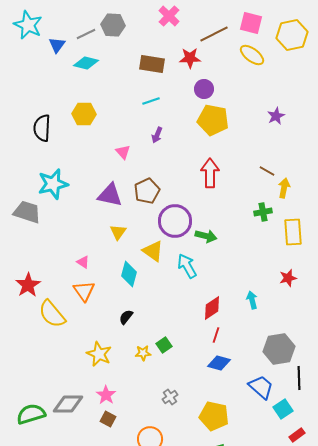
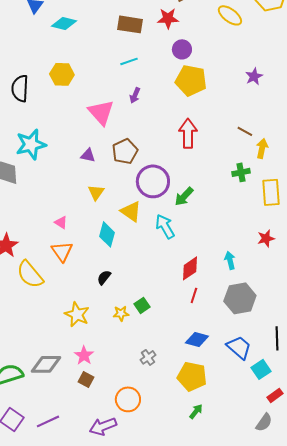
pink triangle: (123, 152) -> (101, 112), size x1.8
purple triangle: (110, 195) -> (88, 155), size x0.6
green arrow: (206, 236) -> (184, 196), turned 120
gray hexagon: (279, 349) -> (240, 298), moved
blue diamond: (219, 363) -> (197, 339), moved

